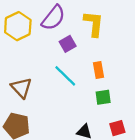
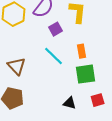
green square: (103, 97) -> (86, 74), size x1.5

